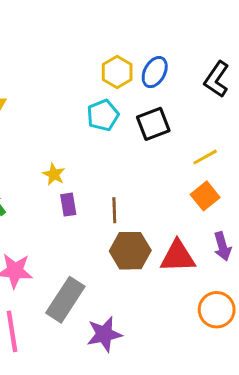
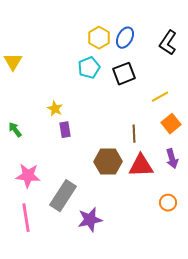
orange square: (205, 196) -> (171, 124), moved
brown line: (114, 210) -> (134, 134), moved
orange circle: (217, 310) -> (168, 203), size x0.7

